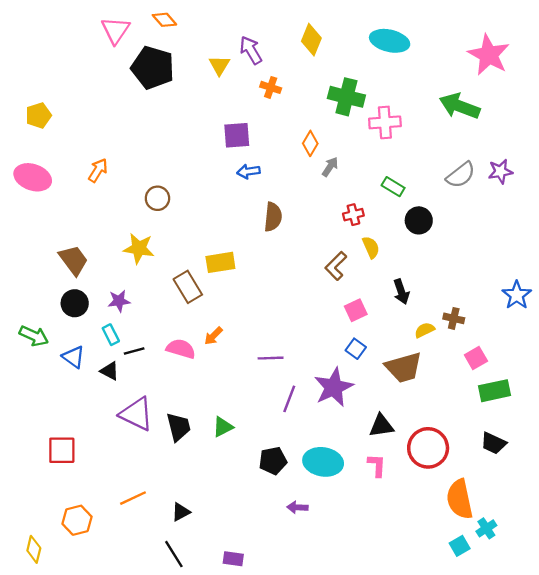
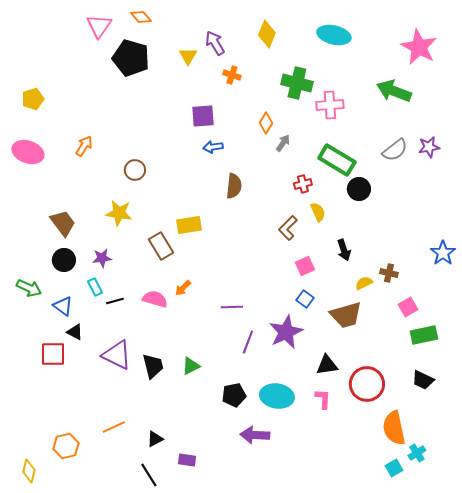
green rectangle: (393, 187) -> (337, 160), size x1.8
black triangle: (110, 371) -> (75, 332), moved
red square: (62, 450) -> (53, 354), moved
purple arrow: (297, 507) -> (255, 435), size x1.6
purple rectangle: (233, 559) -> (187, 460), moved

